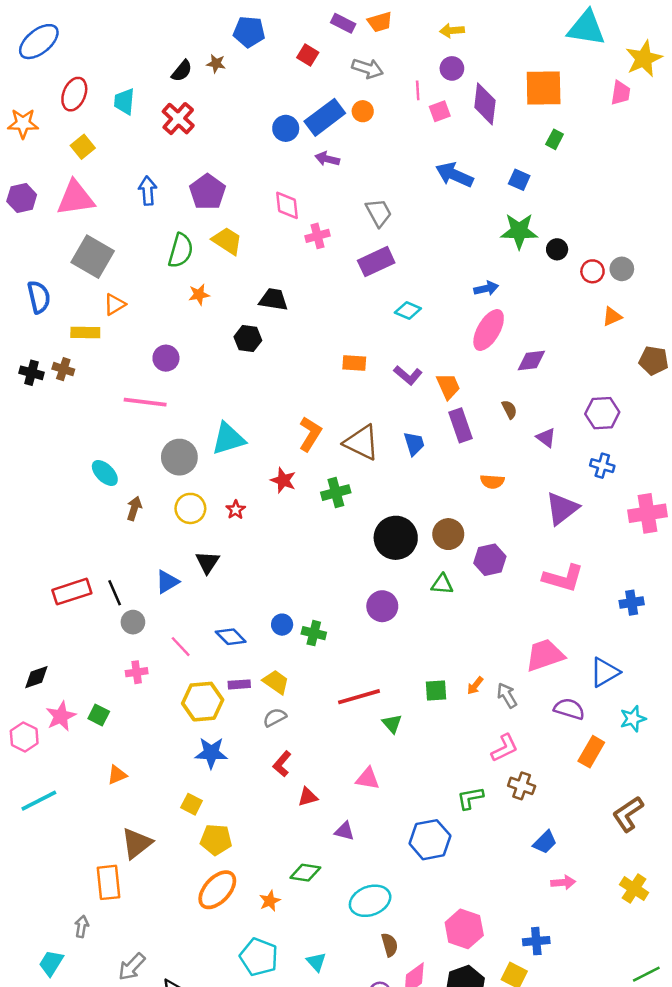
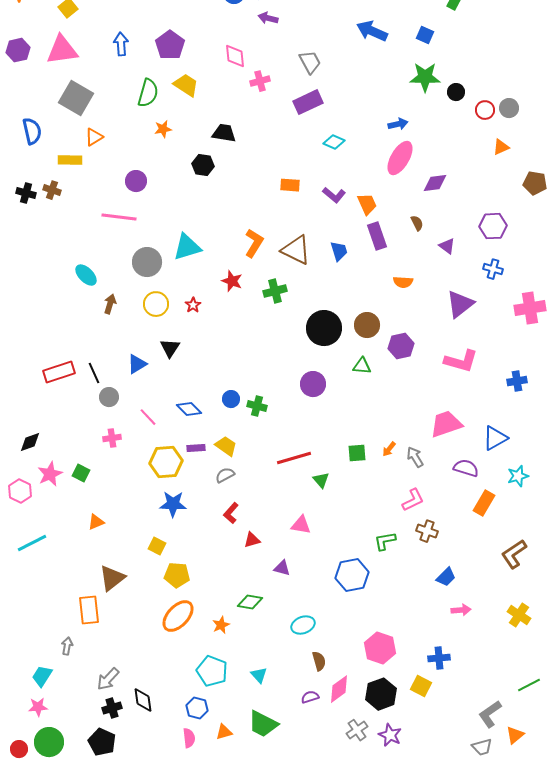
cyan ellipse: (370, 901) -> (303, 625), size x0.7

